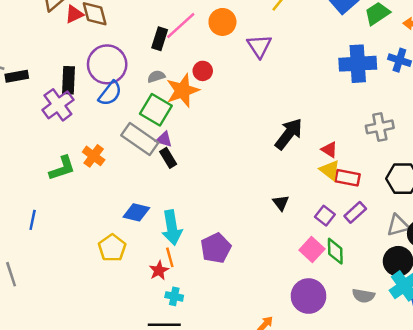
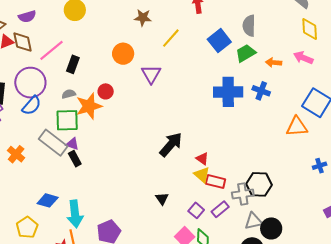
pink line: (181, 26) -> (51, 50), moved
green square: (156, 110) -> (67, 120), turned -35
gray cross: (380, 127) -> (243, 194), moved

